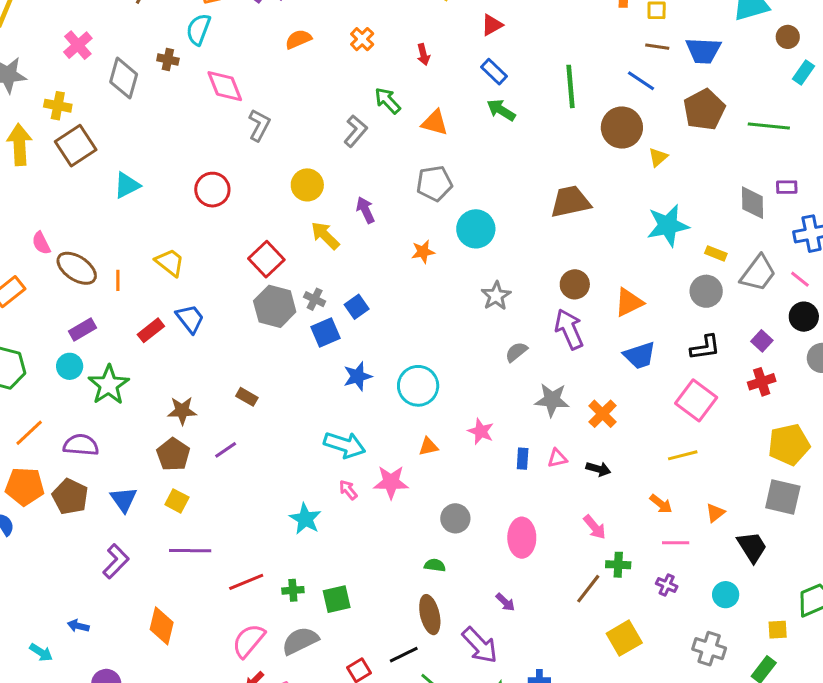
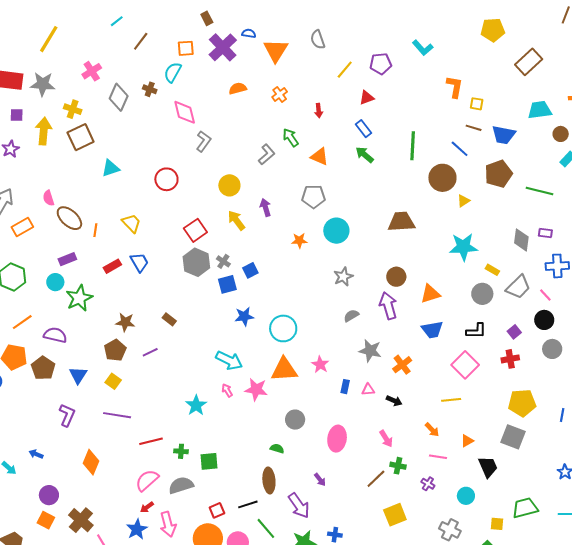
orange triangle: (428, 446) -> (284, 369), size x2.0
purple L-shape: (116, 561) -> (67, 415), turned -30

